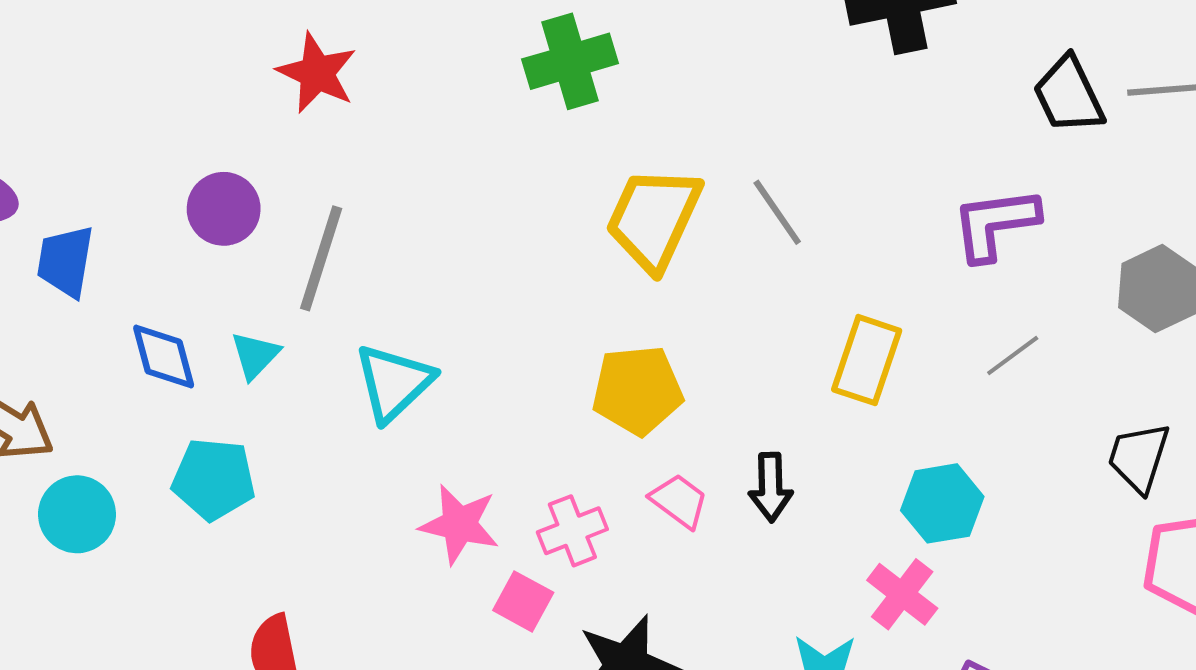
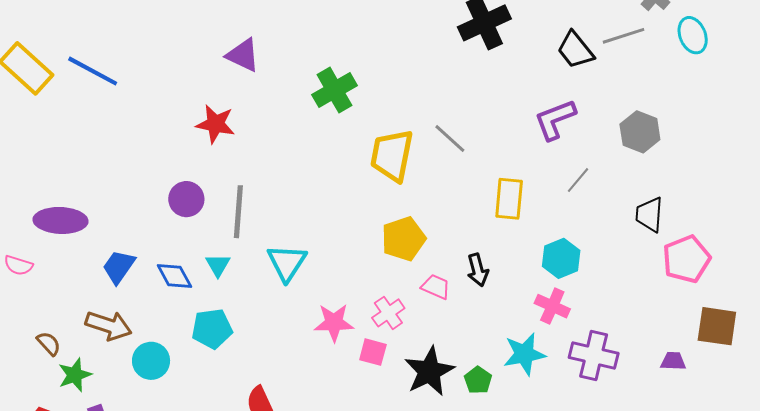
blue trapezoid: (65, 261) -> (119, 267), moved, turned 39

